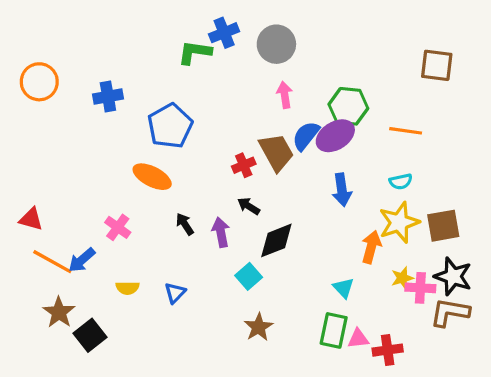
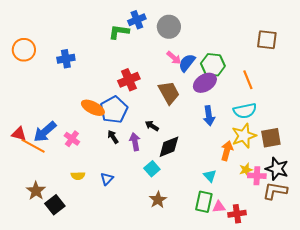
pink arrow: (285, 95) -> (174, 58), turned 140
blue pentagon: (170, 126) -> (114, 110), moved
orange line: (406, 131) -> (248, 80), turned 60
blue semicircle: (306, 136) -> (187, 63), moved
red cross: (244, 165) -> (129, 80), moved, size x1.5
cyan semicircle: (401, 182) -> (245, 111), size x1.6
blue arrow: (82, 260) -> (45, 132), moved, size x1.4
orange line: (52, 262) -> (33, 146), moved

